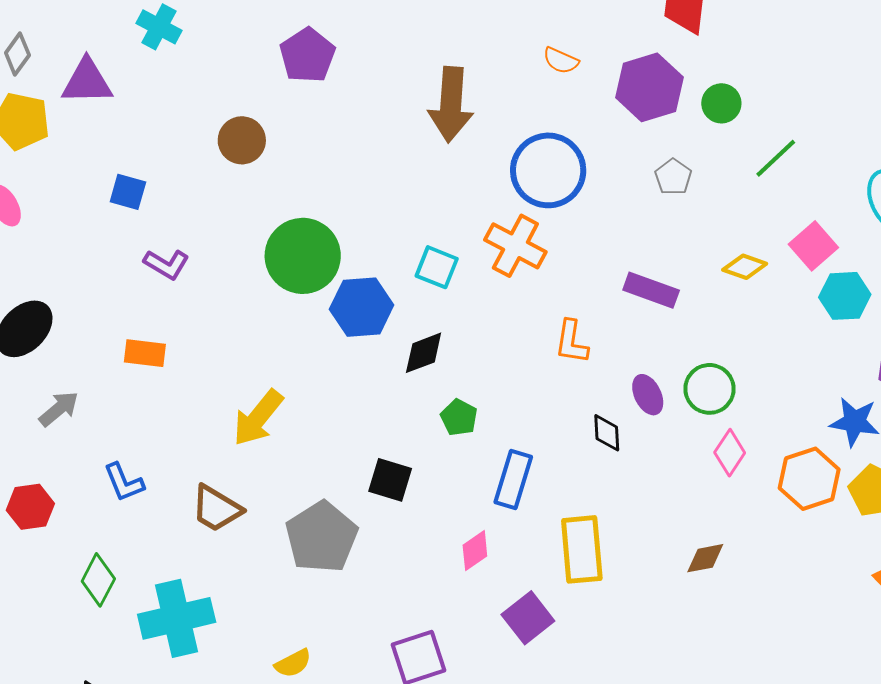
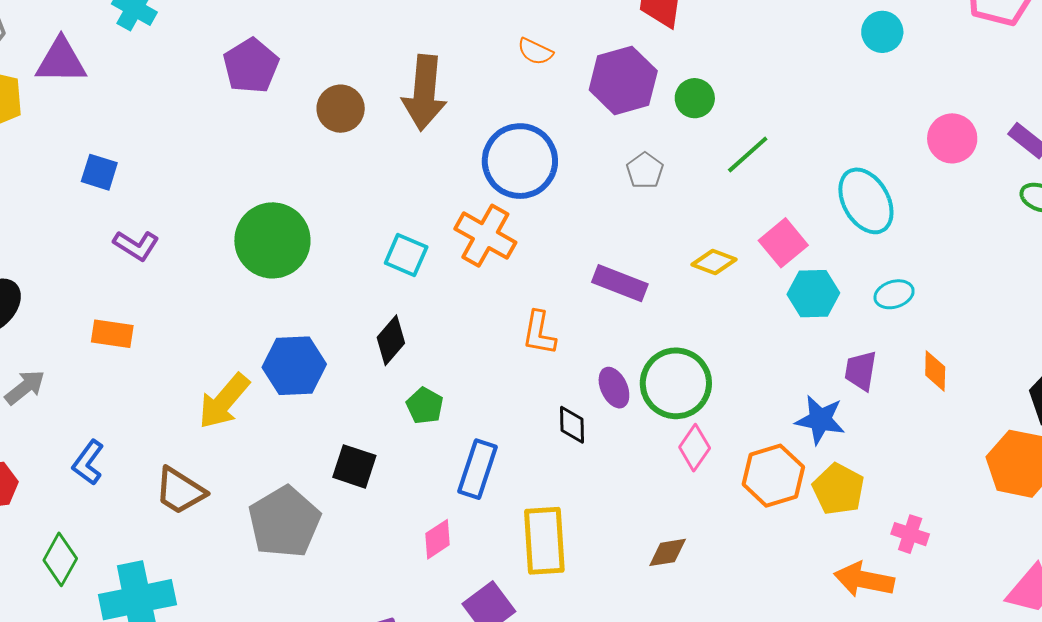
purple pentagon: (307, 55) -> (251, 66), moved
brown circle: (242, 140) -> (341, 109), moved
blue hexagon: (362, 307) -> (294, 366), moved
black diamond: (424, 353) -> (391, 340), turned -30
green circle: (710, 389) -> (676, 383), size x1.4
blue L-shape: (124, 482) -> (88, 462), turned 57

